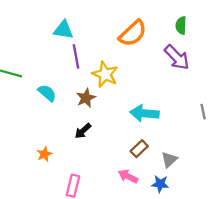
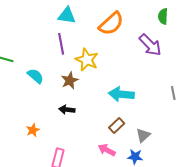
green semicircle: (181, 25) -> (163, 16), moved
cyan triangle: (63, 30) -> (67, 16), moved
black arrow: (83, 131) -> (67, 110), turned 49

